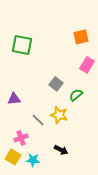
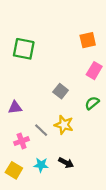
green semicircle: (76, 95) -> (92, 103), moved
pink cross: (21, 138) -> (22, 141), moved
cyan star: (33, 160) -> (41, 165), moved

